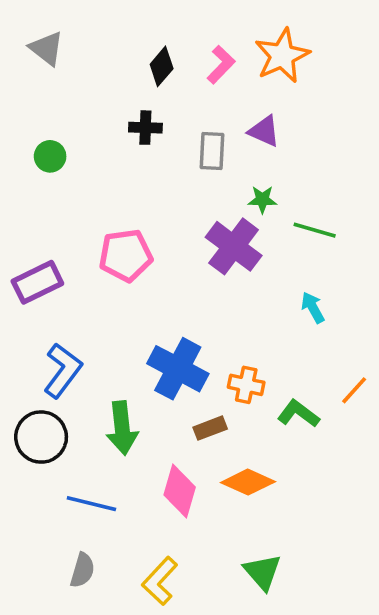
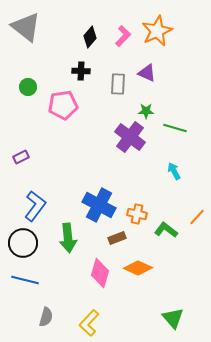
gray triangle: (46, 48) -> (26, 27), size x1.5
pink pentagon: (126, 255) -> (63, 105), moved
purple rectangle: (37, 282) -> (21, 157), size x0.6
blue line: (91, 504) -> (25, 280), moved
green triangle: (262, 572) -> (173, 318), moved

